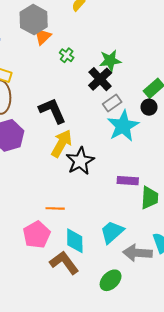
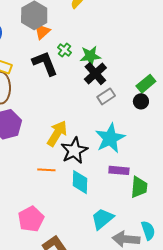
green star: (110, 61) -> (90, 56), moved
black L-shape: (52, 111) -> (45, 63), moved
cyan star: (123, 126) -> (110, 138), moved
orange line: (55, 208) -> (46, 170), moved
cyan diamond: (75, 241) -> (80, 182), moved

